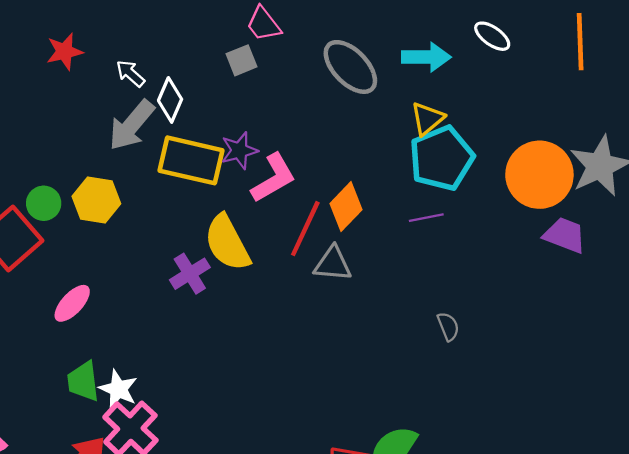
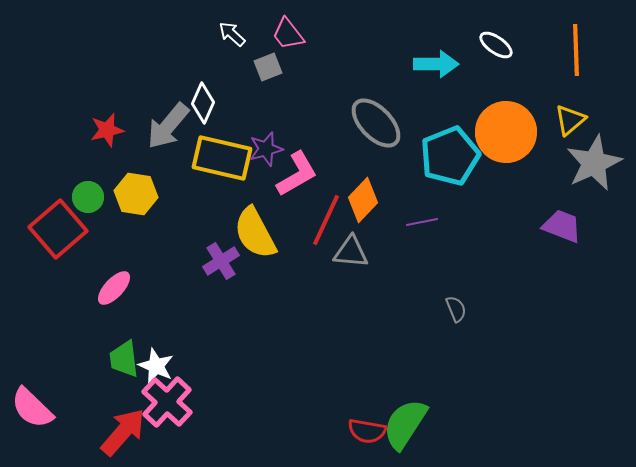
red star: (65, 52) -> (107, 130), moved
gray ellipse: (350, 67) -> (376, 123), moved
white arrow: (130, 74) -> (232, 34), moved
yellow triangle: (427, 119) -> (570, 120), moved
orange circle: (539, 175) -> (506, 132), moved
purple line: (426, 218) -> (422, 222), moved

